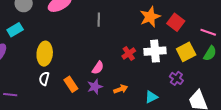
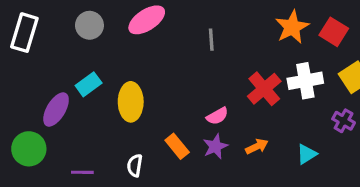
cyan rectangle: (15, 30) -> (89, 84), moved
red cross: (129, 54) -> (264, 89), size x1.5
pink semicircle: (98, 68) -> (217, 116), turned 32
white semicircle: (44, 79) -> (135, 165), moved

